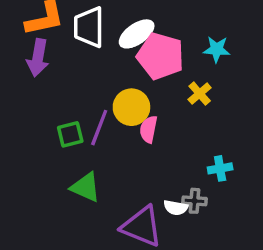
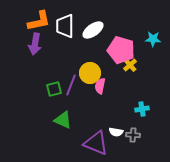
cyan star: (217, 49) -> (153, 39), moved
pink pentagon: (160, 56) -> (121, 50), moved
gray cross: (194, 201) -> (133, 135), moved

